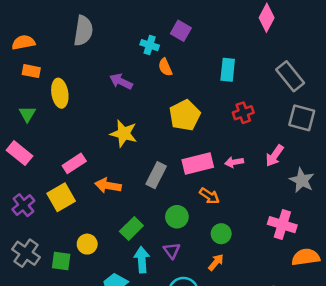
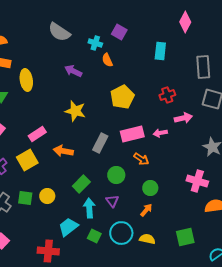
gray semicircle: (83, 31) -> (59, 32), moved, turned 115
cyan rectangle: (228, 70) -> (160, 51), moved
gray rectangle: (290, 76) -> (203, 67), turned 35
pink arrow: (274, 156) -> (183, 118), moved, turned -138
green square: (61, 261) -> (25, 198), moved

